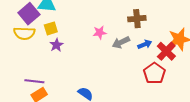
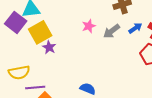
yellow square: (51, 28) -> (40, 32), size x1.6
yellow semicircle: (24, 33) -> (19, 72), moved

